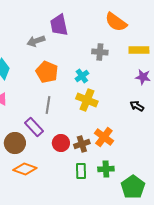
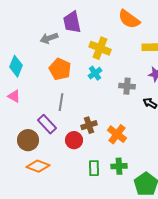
gray cross: (100, 52) -> (127, 86), moved
yellow cross: (87, 100) -> (100, 48), moved
brown cross: (82, 144) -> (89, 125), moved

